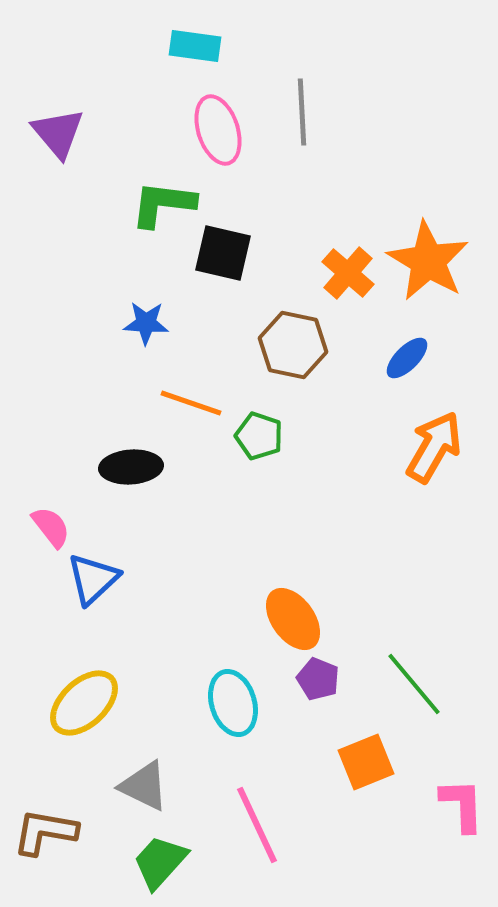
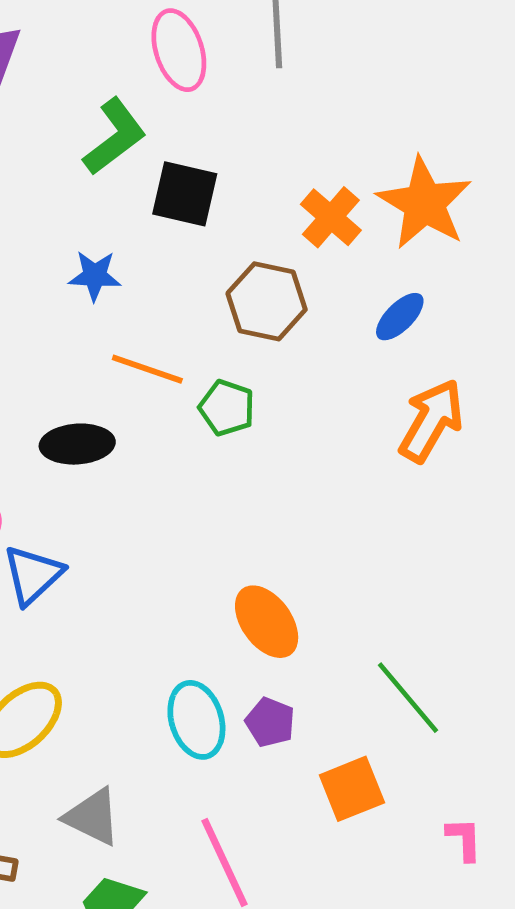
green L-shape: (163, 204) -> (115, 137), turned 136
purple pentagon: (318, 679) -> (270, 722), moved
pink L-shape: (462, 805) -> (464, 839), size x0.7

